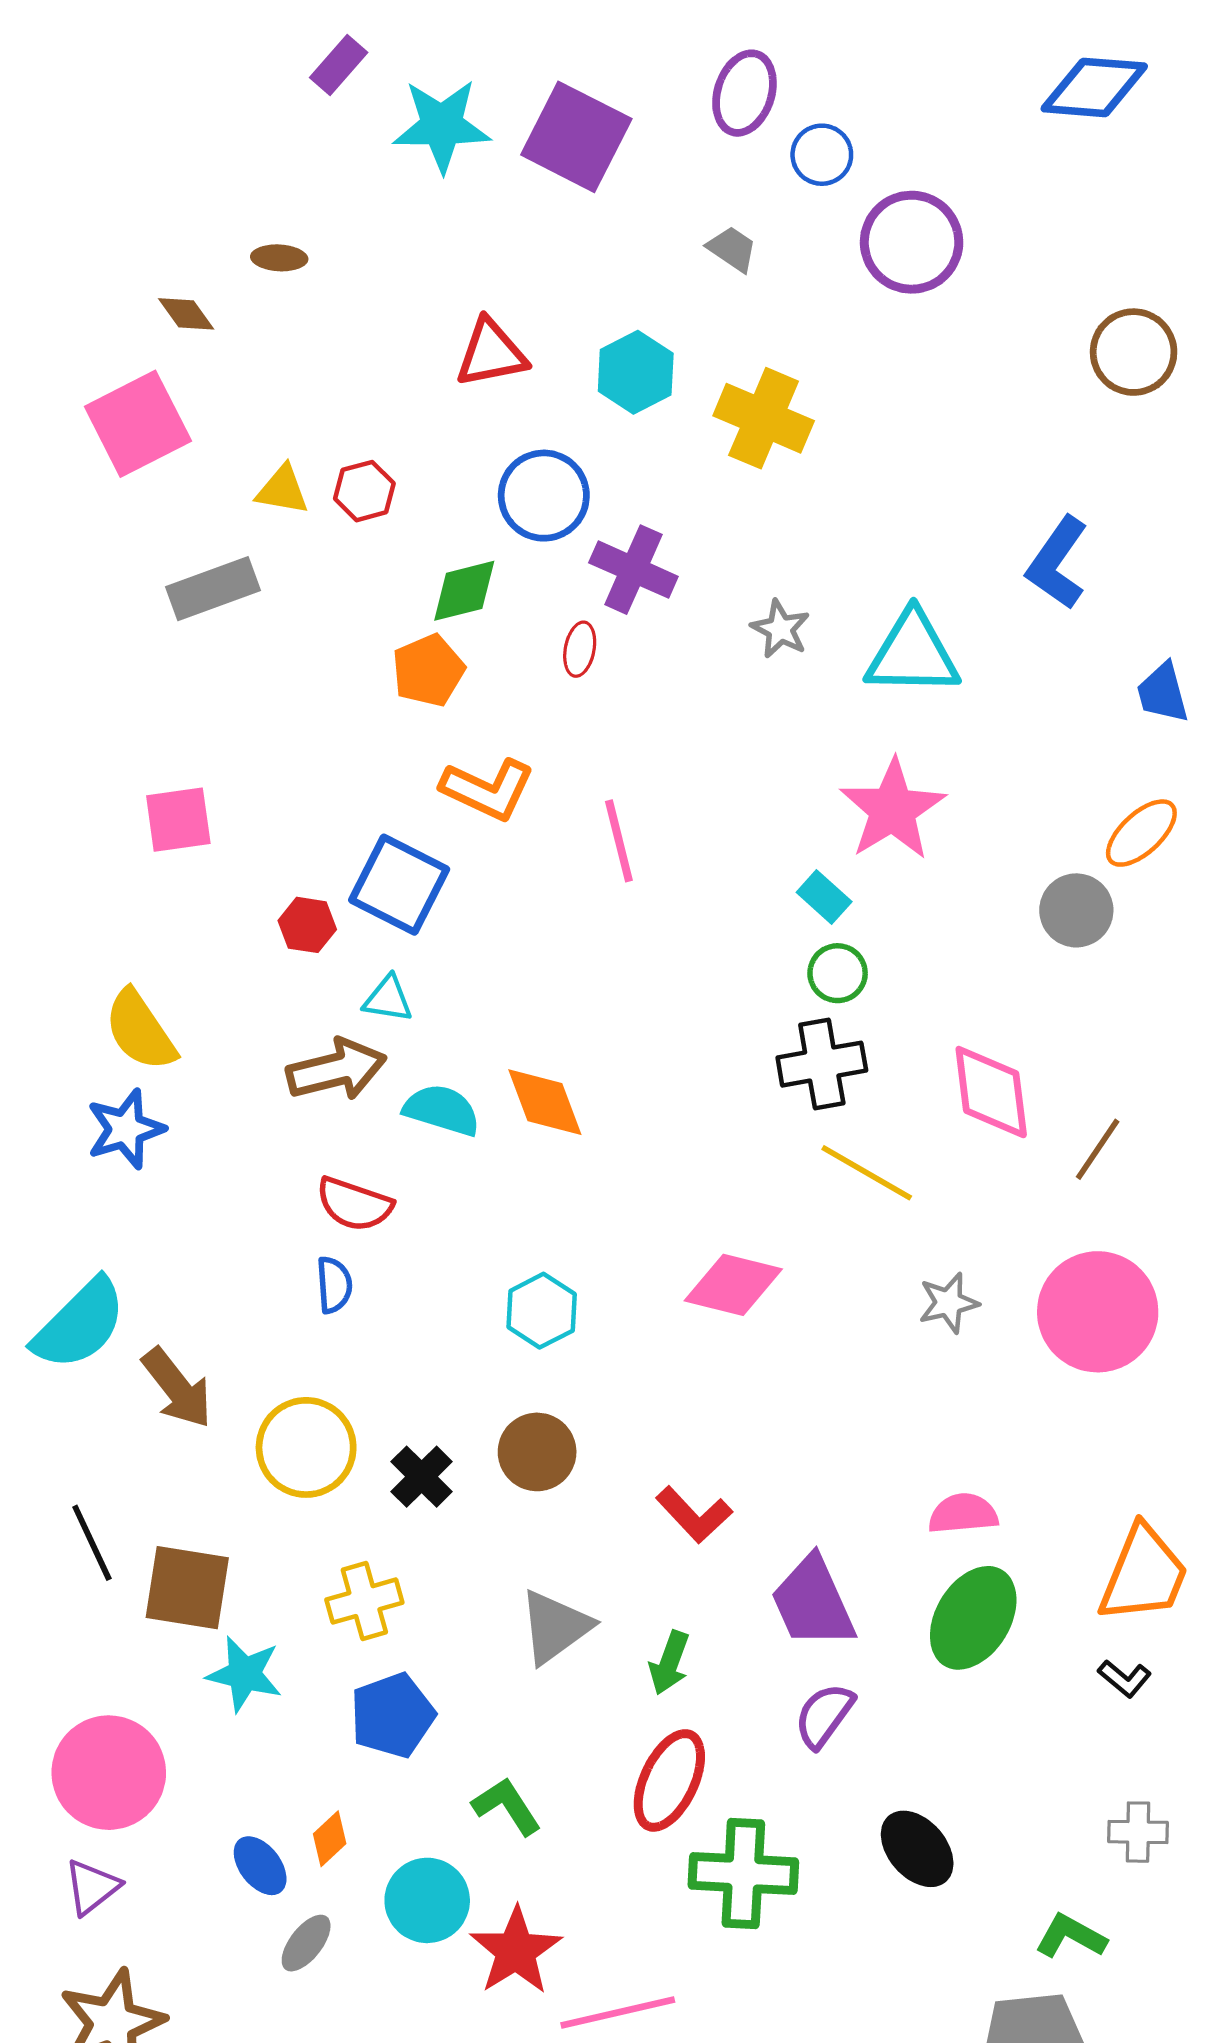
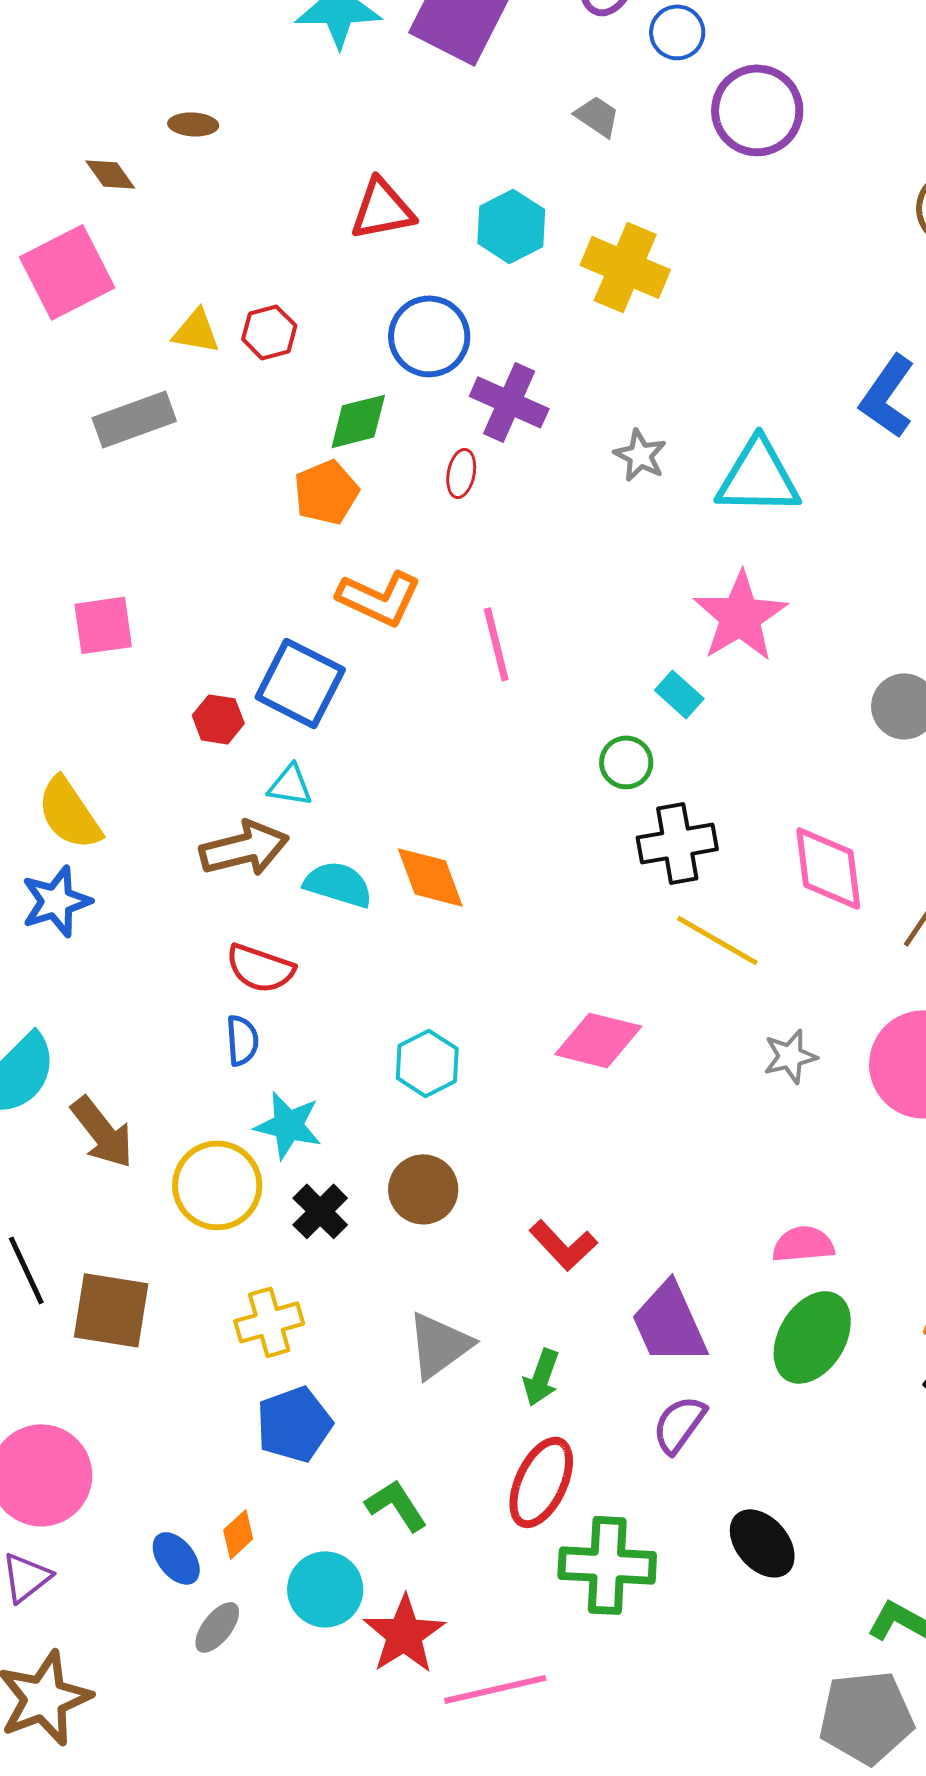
green circle: (838, 973) -> (626, 762), moved
cyan star: (244, 1674) -> (288, 1125), moved

